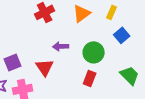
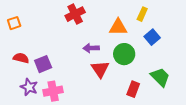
orange triangle: (82, 13) -> (118, 27), moved, turned 36
red triangle: (45, 67) -> (100, 69), moved
red rectangle: (90, 78) -> (133, 89), moved

